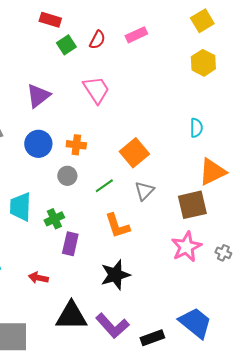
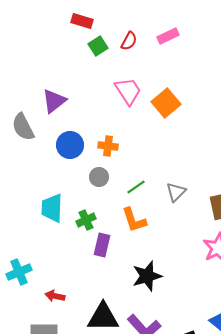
purple triangle: (38, 96) -> (54, 101), moved
orange square: (134, 153) -> (166, 103), moved
orange L-shape: (117, 226) -> (134, 220), moved
red arrow: (38, 278) -> (55, 296), moved

